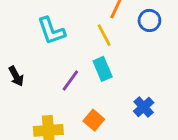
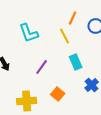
cyan rectangle: (103, 69) -> (76, 62), moved

